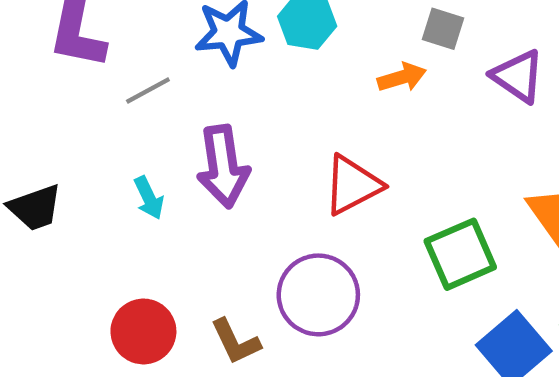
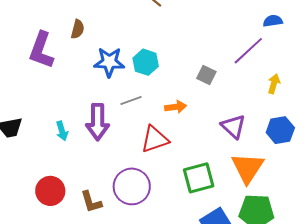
purple triangle: (518, 76) -> (233, 126), moved
orange arrow: (402, 77) -> (176, 107), moved
gray line: (148, 90) -> (131, 100), moved

